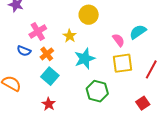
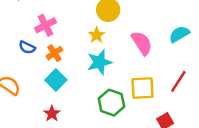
cyan semicircle: (138, 32) -> (179, 34), moved
yellow star: (70, 36) -> (97, 35), moved
pink semicircle: (118, 40) -> (142, 43), size x1.5
yellow square: (122, 63) -> (142, 88), moved

